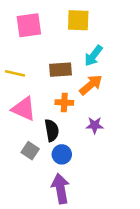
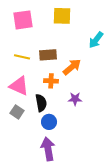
cyan arrow: (93, 56) -> (96, 40), moved
yellow line: (15, 73) -> (22, 57), moved
gray square: (30, 151) -> (17, 112), moved

